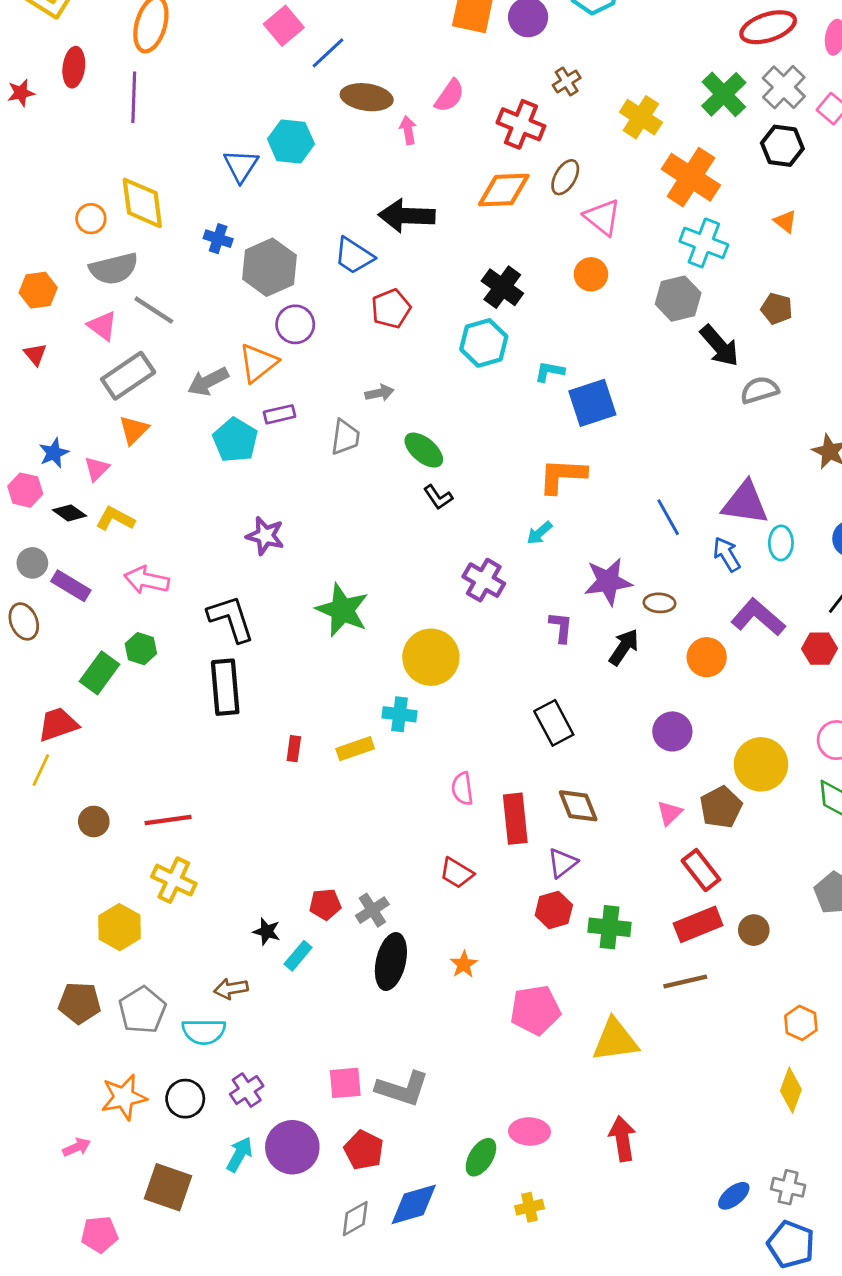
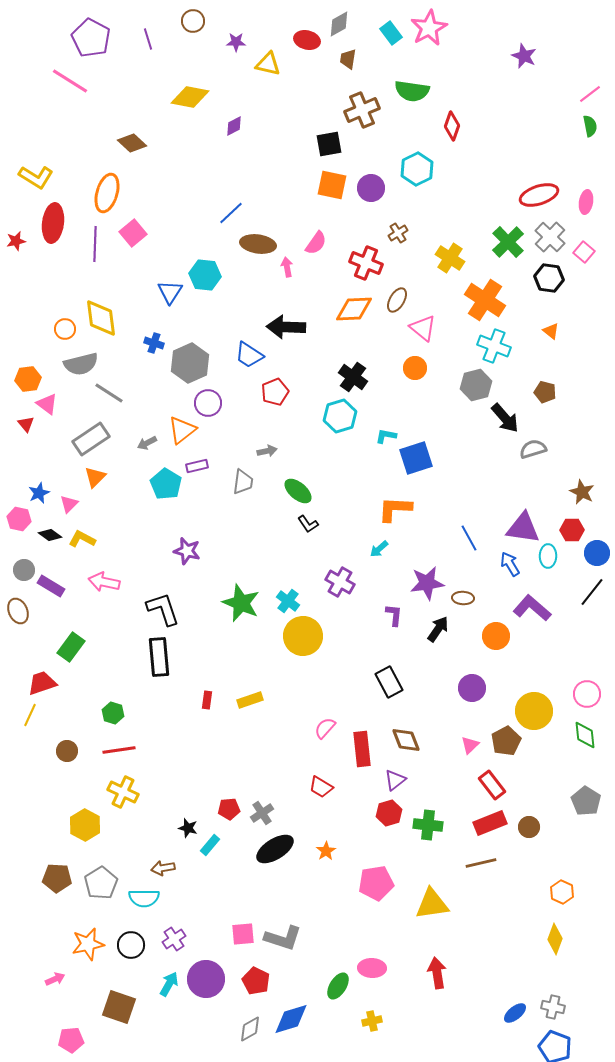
pink square: (284, 26) -> (133, 233), moved
red ellipse: (74, 67) -> (53, 223), size x1.4
pink triangle: (102, 326) -> (47, 404), moved
gray arrow: (208, 381) -> (147, 443), size x0.7
green hexagon: (141, 649) -> (113, 713), moved
red hexagon: (820, 649) -> (572, 530), moved
cyan cross: (399, 714) -> (288, 601), moved, turned 30
pink semicircle: (462, 789) -> (325, 728), turned 50
black ellipse: (391, 961) -> (275, 849), turned 45

